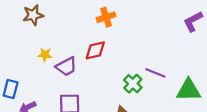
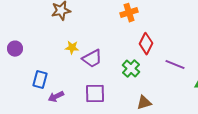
red diamond: (95, 50) -> (146, 44), moved, turned -50
green cross: (133, 84) -> (131, 69), moved

